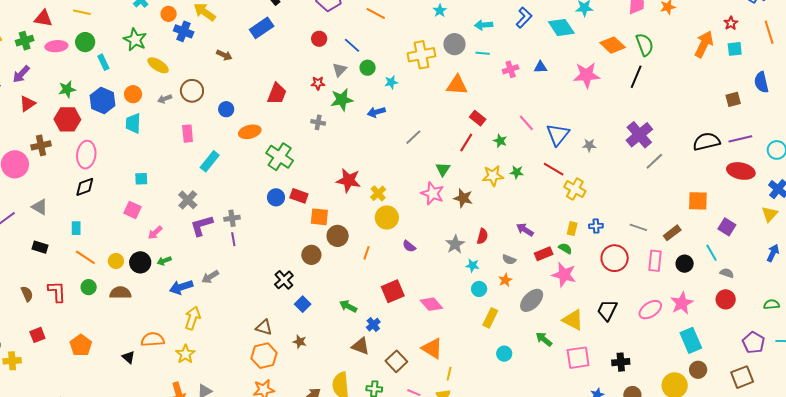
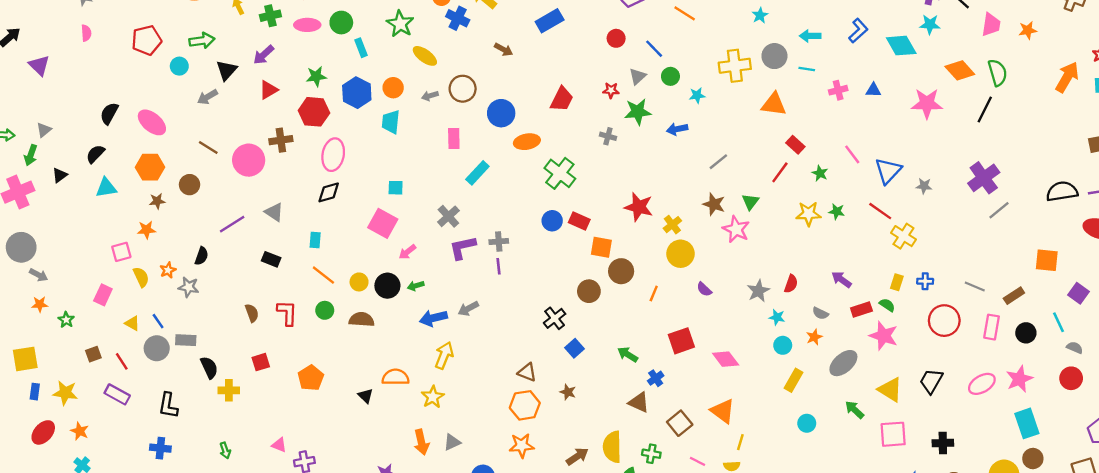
blue circle: (226, 109) -> (501, 113), size x1.5
brown star: (463, 198) -> (714, 204), moved
pink square: (133, 210) -> (383, 223), size x1.4

